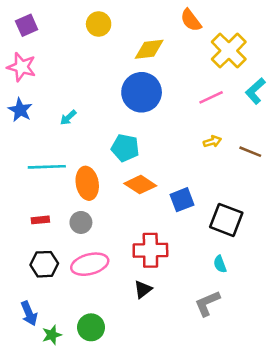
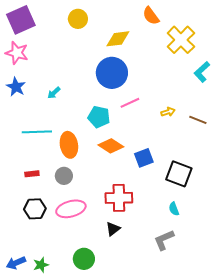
purple square: (27, 25) -> (21, 20), size x1.6
pink line: (211, 97) -> (130, 103), moved
blue arrow: (29, 313) -> (16, 263), moved, turned 90
green circle: (91, 327) -> (84, 259), moved

